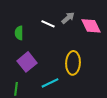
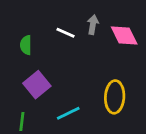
gray arrow: (68, 18) -> (93, 25), turned -40
yellow ellipse: (73, 63) -> (115, 97), moved

